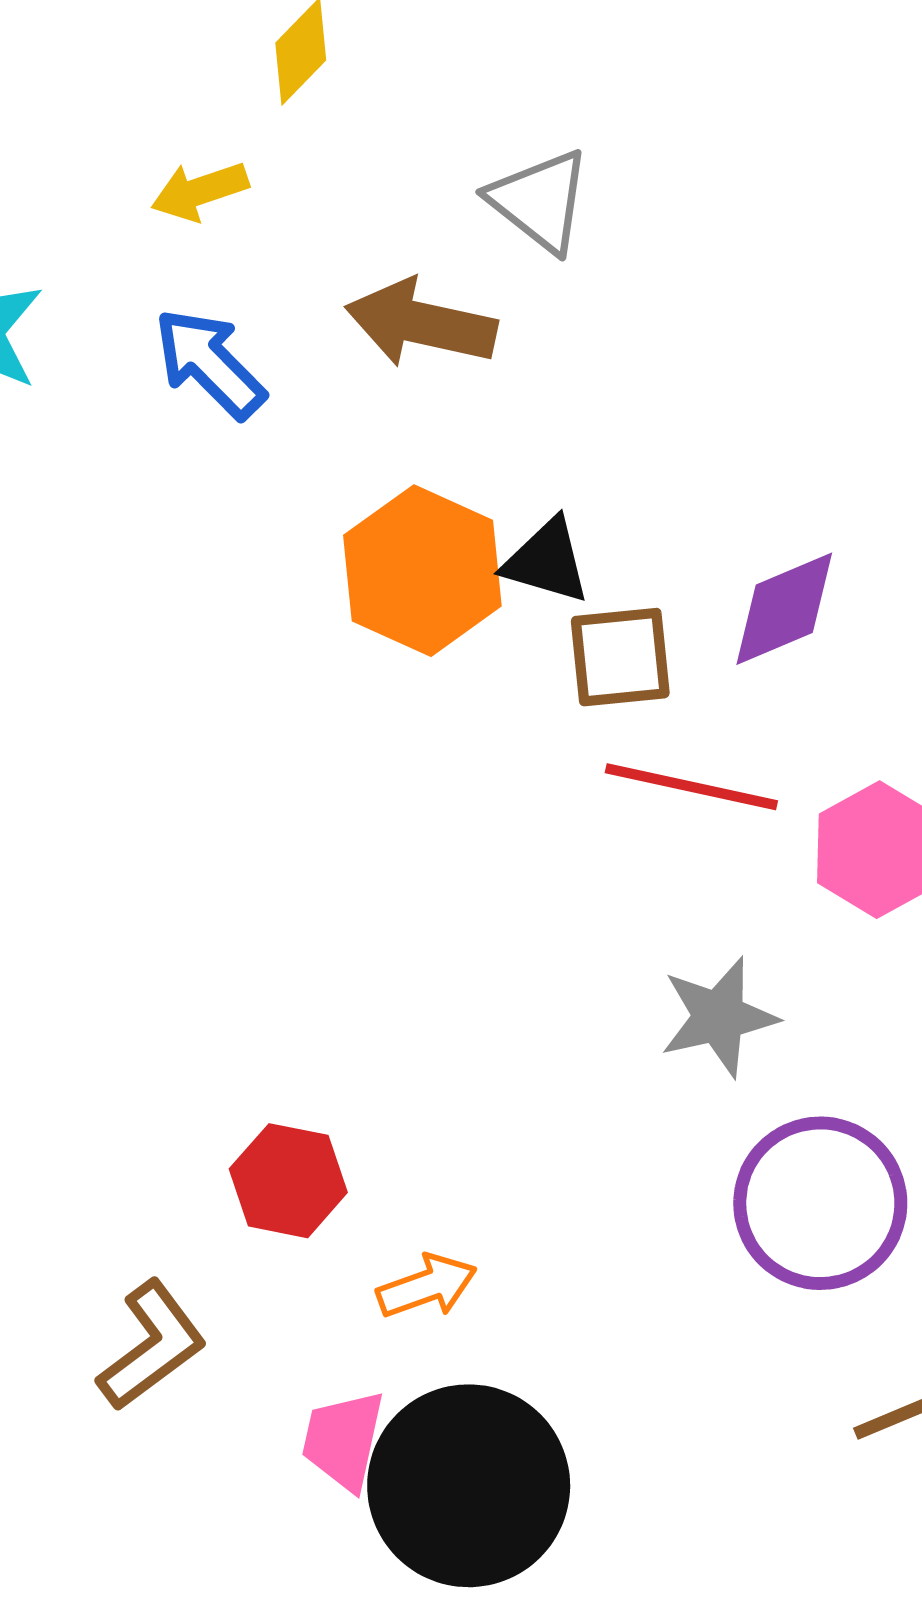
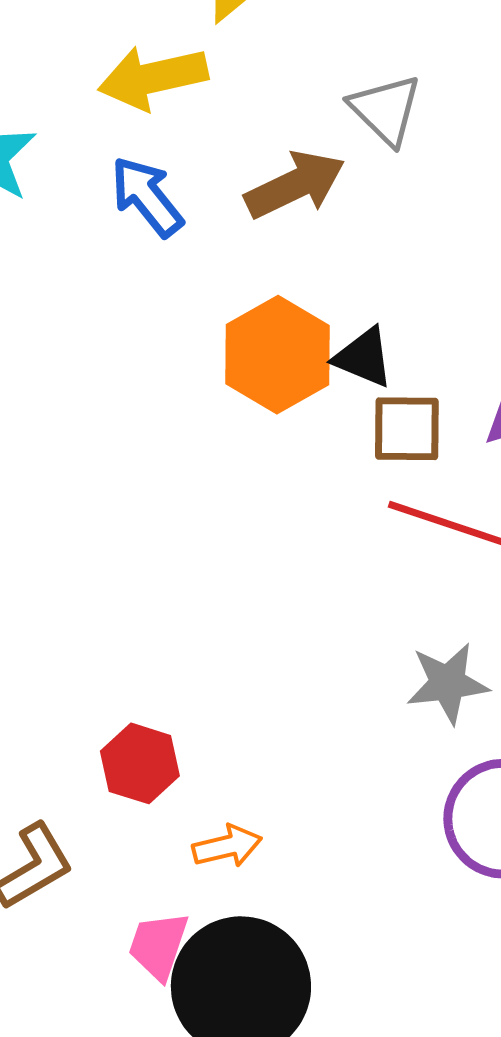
yellow arrow: (200, 191) -> (153, 78), size x1.6
brown arrow: (421, 323) -> (295, 185), turned 136

